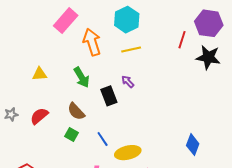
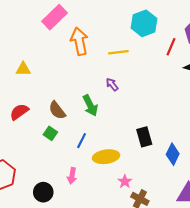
cyan hexagon: (127, 20) -> (144, 23), moved
green arrow: (82, 77) -> (90, 105), moved
black rectangle: (109, 96) -> (144, 137), moved
blue line: (103, 139) -> (82, 141), turned 56

